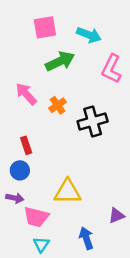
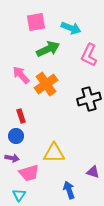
orange cross: (57, 105) -> (46, 84), size x1.6
black cross: (93, 121) -> (89, 99), moved
purple triangle: (116, 216) -> (93, 172), turned 40
pink trapezoid: (36, 217) -> (29, 173), turned -30
cyan triangle: (41, 244) -> (19, 195), moved

